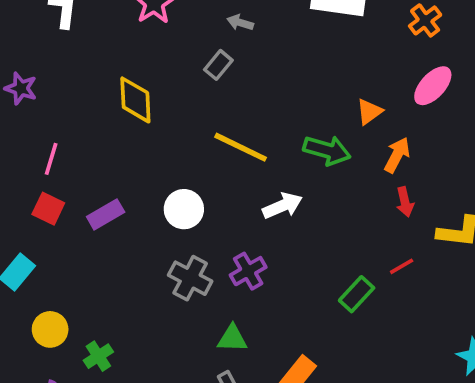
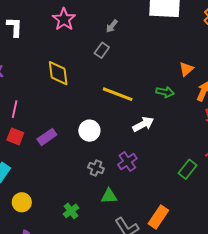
gray arrow: (240, 23) -> (112, 26), turned -64
green arrow: (327, 150) -> (165, 92), size x0.7
gray cross: (190, 278) -> (96, 168), size x0.7
green triangle: (232, 338) -> (109, 196), moved
green cross: (98, 356) -> (71, 211), moved

